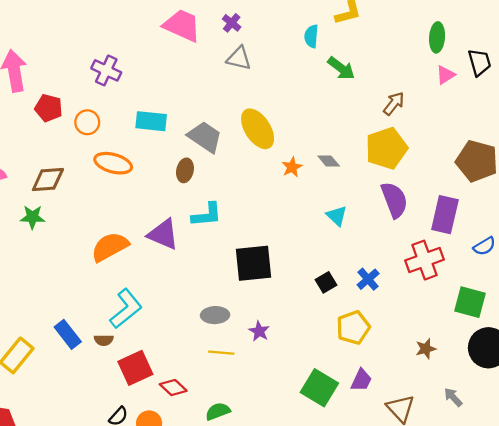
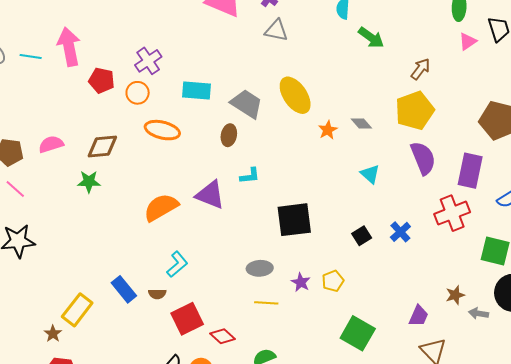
purple cross: (106, 70) -> (148, 61), moved, turned 32
cyan L-shape: (207, 215) -> (250, 176), size x0.7
cyan L-shape: (126, 309) -> (177, 264), size x0.7
yellow pentagon: (353, 328) -> (333, 281), moved, size x0.7
purple trapezoid: (361, 380) -> (419, 316), moved
gray arrow: (453, 397) -> (479, 313), moved, turned -36

